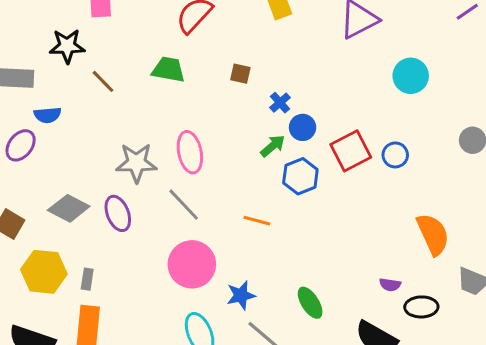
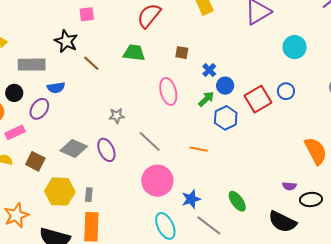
black star: (67, 46) -> (66, 41), turned 30
pink ellipse: (190, 152) -> (168, 91), moved
blue circle: (395, 155) -> (286, 91), moved
gray star: (136, 163) -> (117, 116), size x0.6

